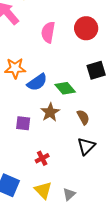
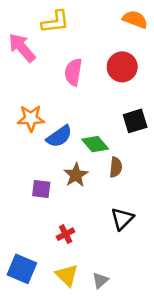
brown semicircle: (83, 117) -> (116, 167), moved, turned 35

